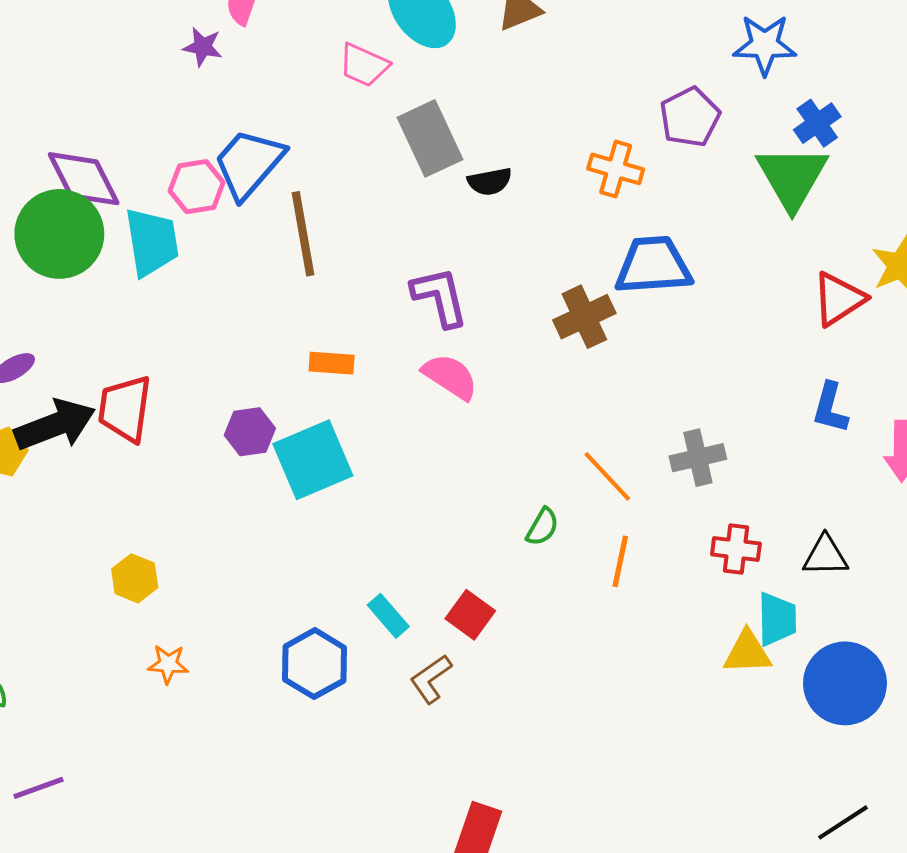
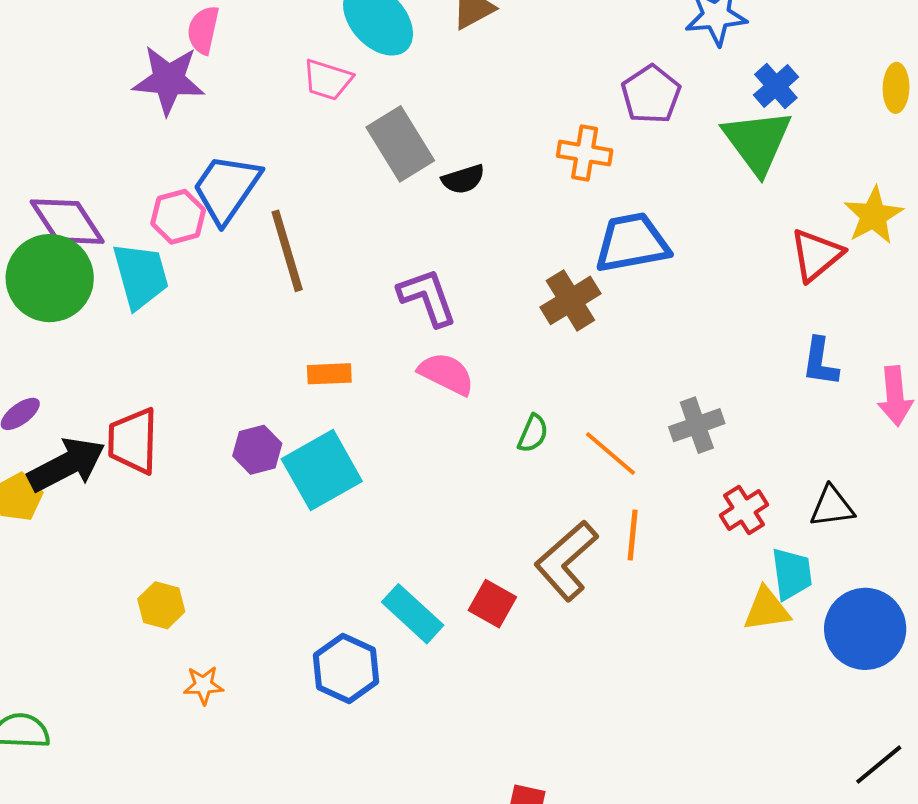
purple star: (203, 47) -> (169, 80), size x1.8
green semicircle: (542, 527) -> (533, 433), moved
red cross: (736, 549) -> (744, 510), turned -33
cyan rectangle: (388, 616) -> (413, 614), size x1.4
brown L-shape: (431, 679) -> (566, 561), moved, size x1.6

